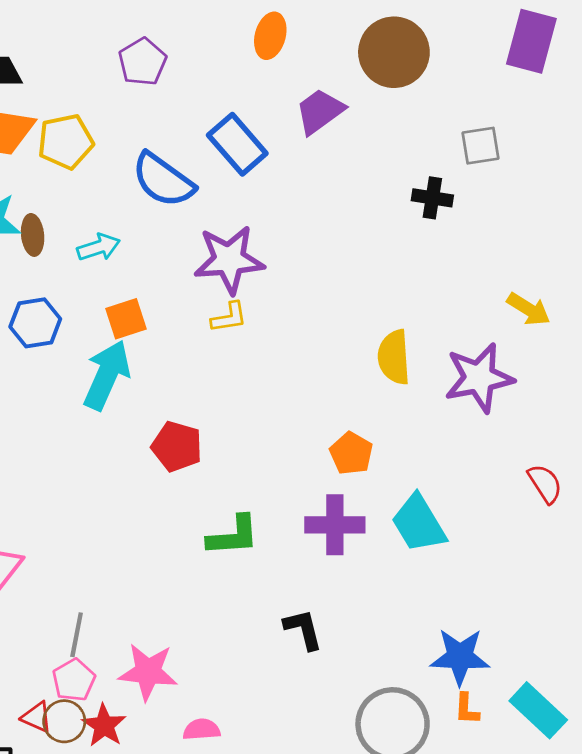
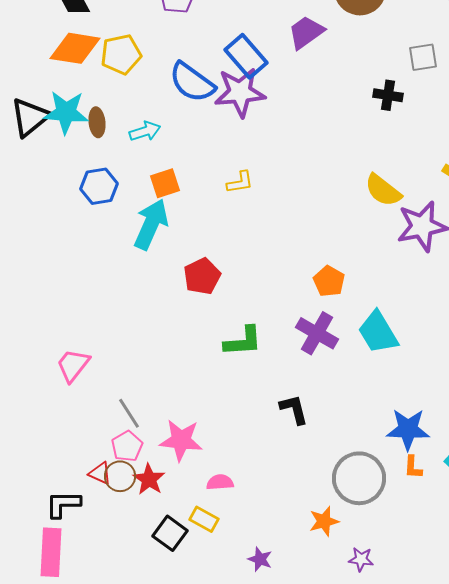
purple star: (229, 260) -> (240, 92), moved
yellow semicircle: (394, 357) -> (383, 190), moved, turned -48
red pentagon: (177, 447) -> (202, 276), turned 30
purple cross: (335, 525) -> (317, 333), turned 30
gray line: (77, 635) -> (129, 413), turned -44

